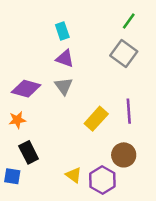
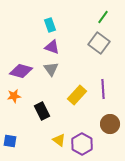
black rectangle: (29, 152) -> (42, 111), moved
brown circle: (124, 155) -> (110, 124), moved

